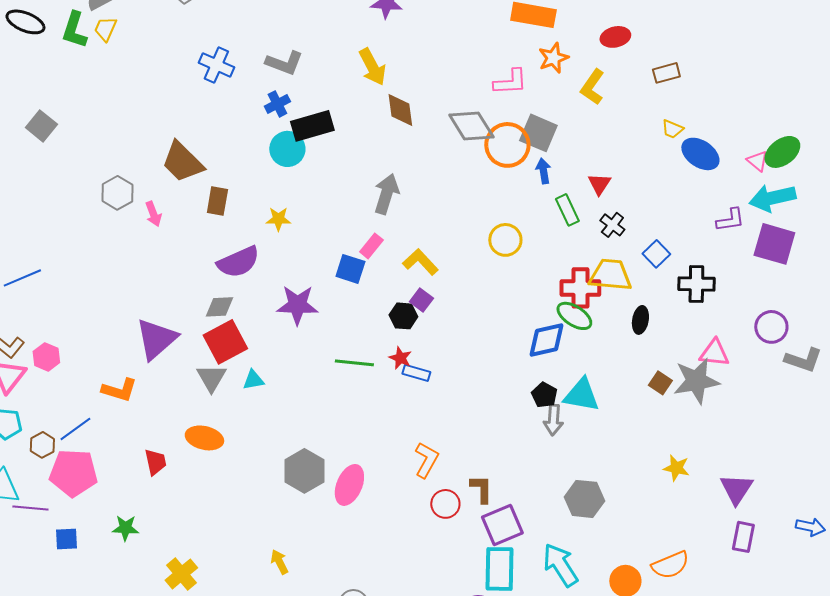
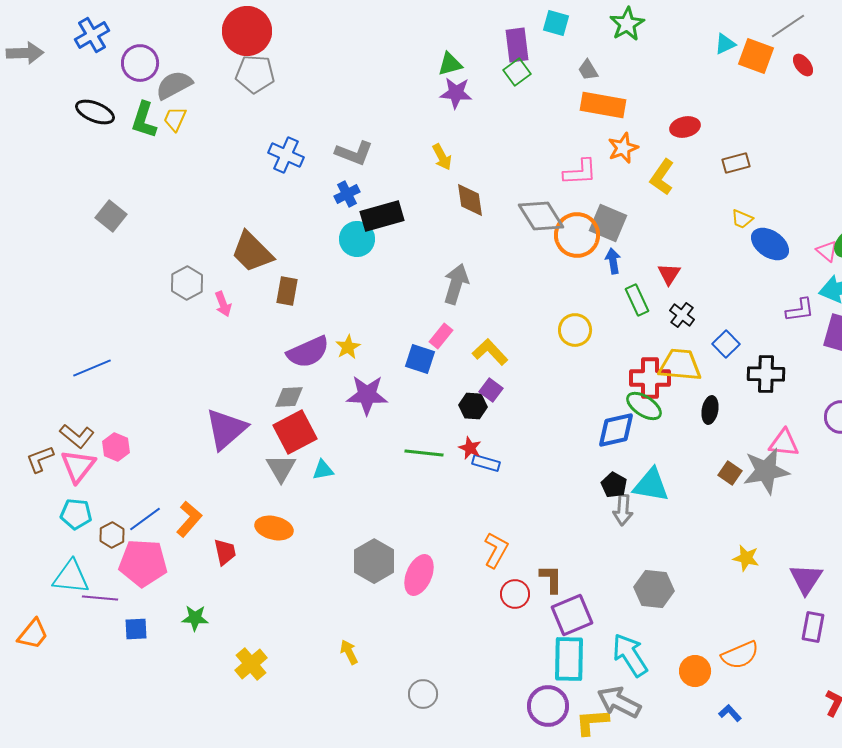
yellow arrow: (372, 67) -> (442, 157), size x0.7
yellow star: (278, 219) -> (348, 347), moved, turned -30
orange L-shape: (119, 390) -> (189, 519), moved, turned -66

